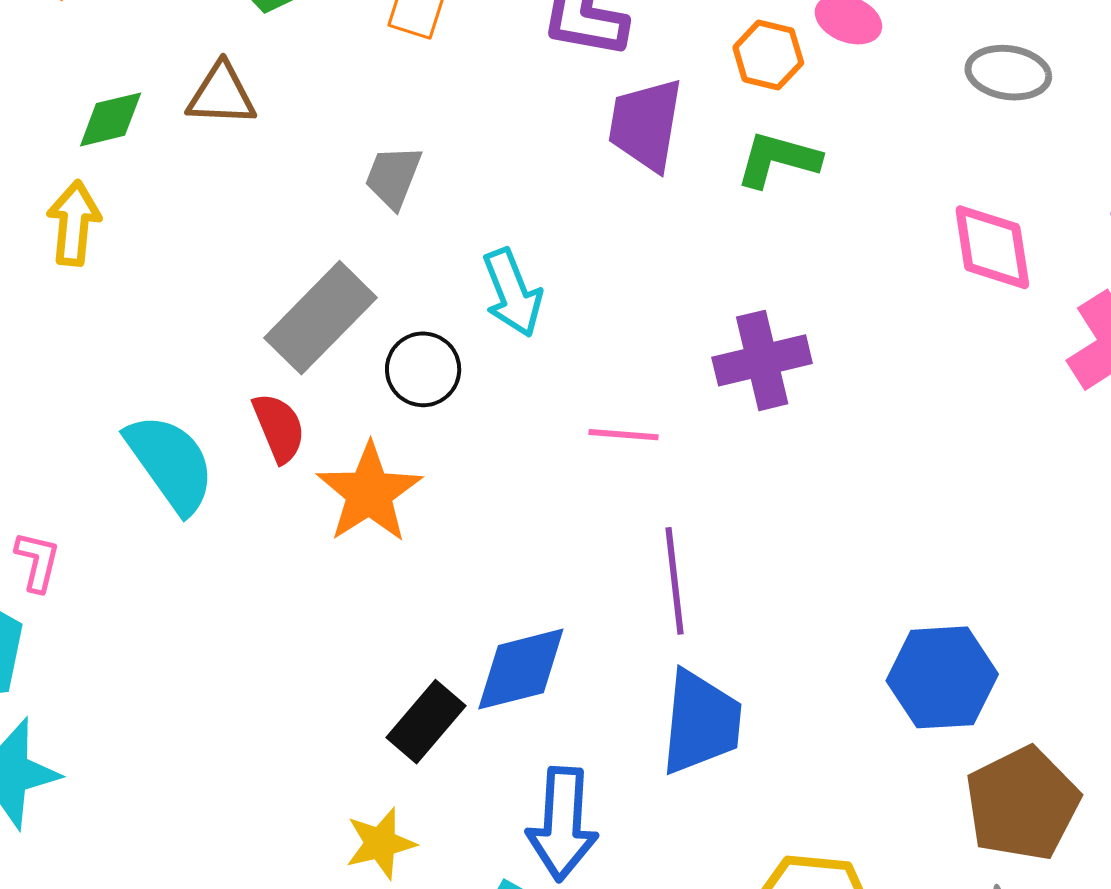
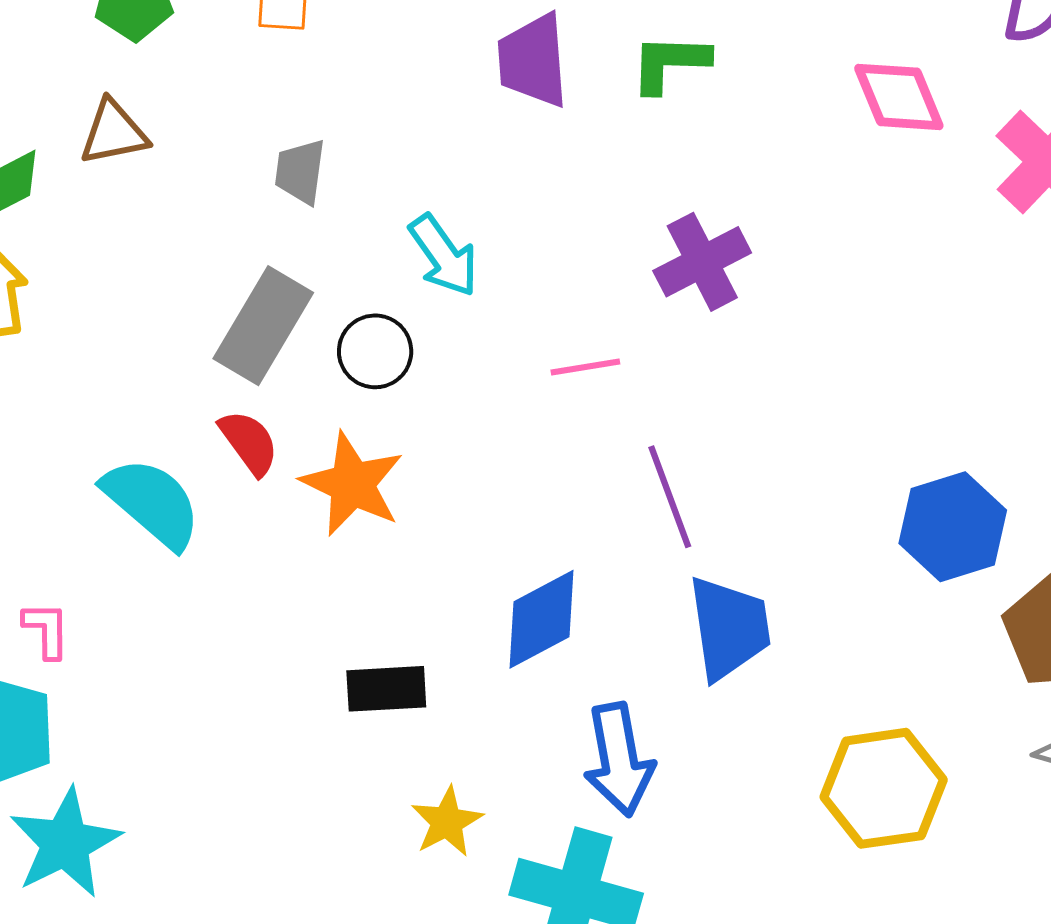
black rectangle: (426, 722) -> (386, 689), moved, turned 60

